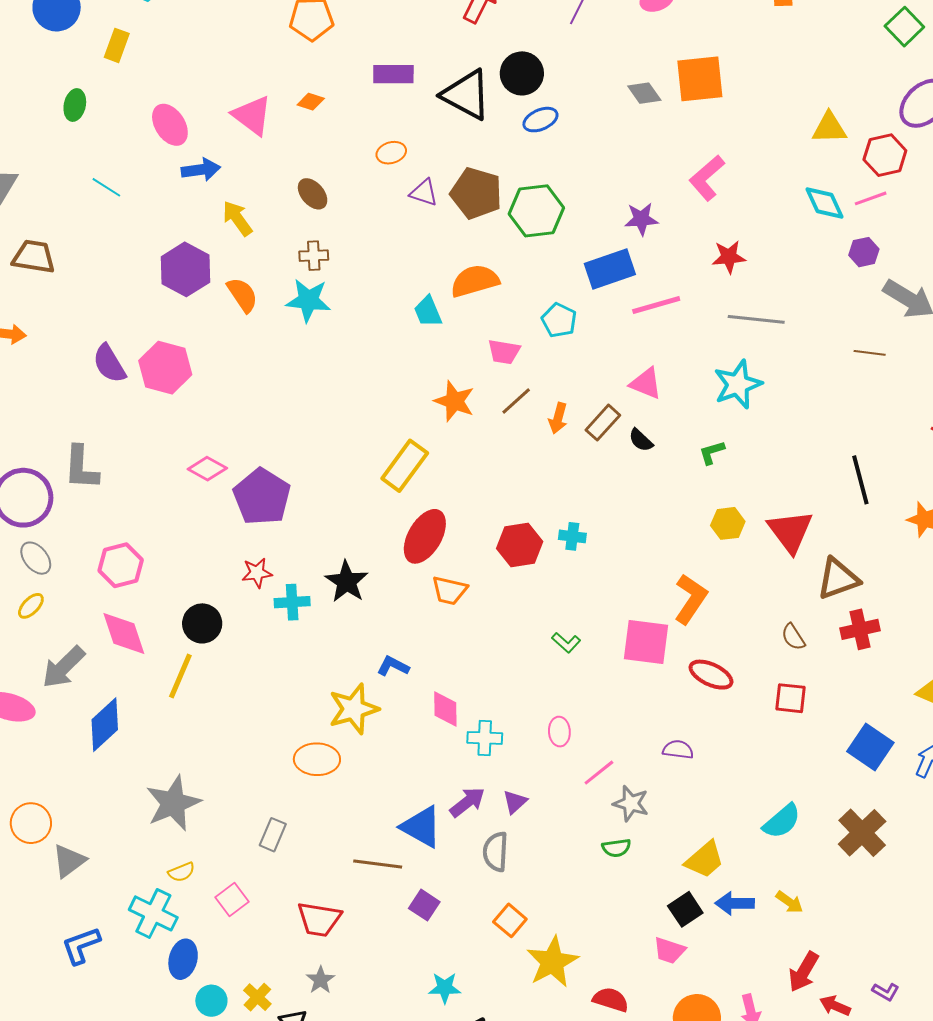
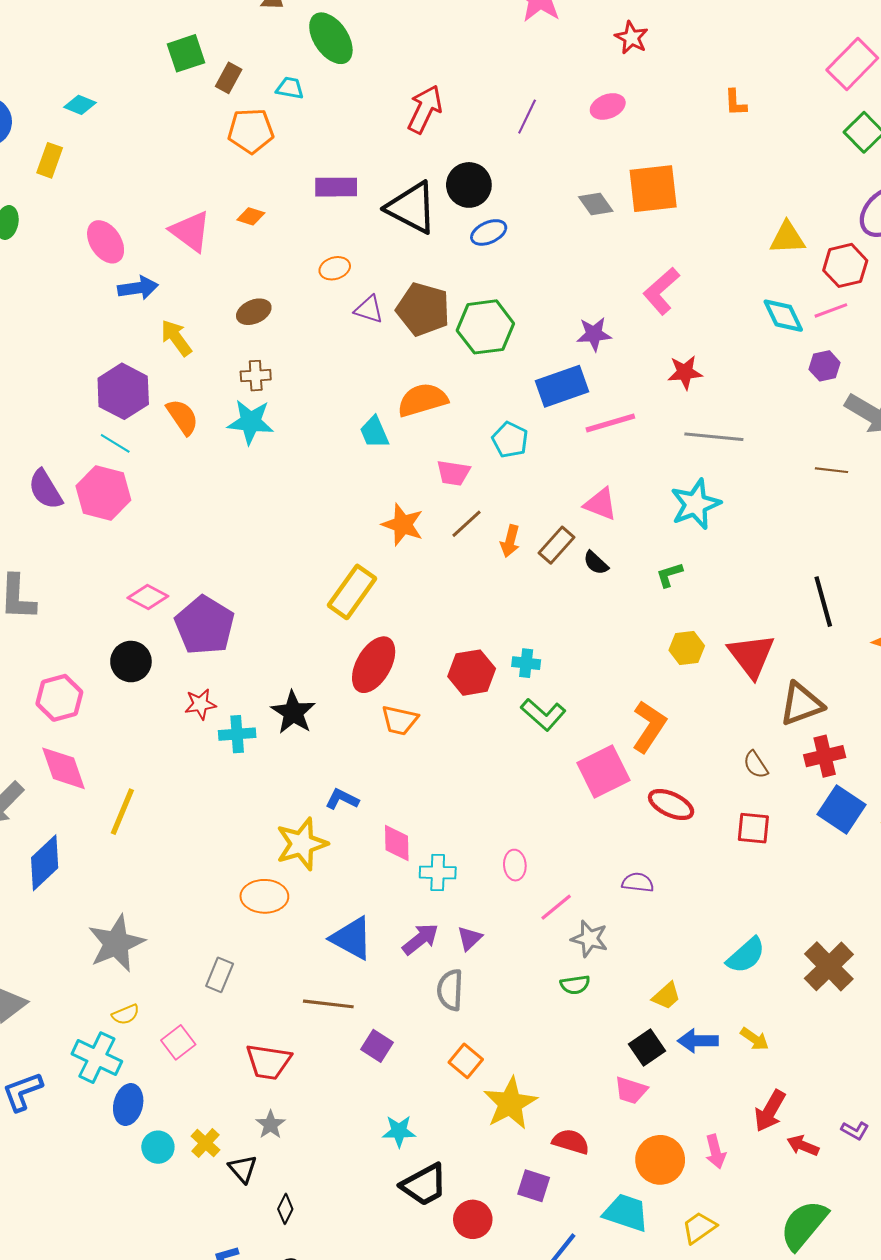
cyan line: (106, 187) -> (115, 443), moved
brown ellipse: (313, 194) -> (254, 312), turned -72
black circle: (202, 623) -> (131, 662), moved
pink square: (646, 642) -> (603, 772), turned -33
green L-shape: (566, 643) -> (543, 714), moved, size x1.5
blue square: (870, 747) -> (841, 810), moved
blue triangle: (421, 827) -> (352, 938), moved
yellow trapezoid: (705, 860) -> (666, 996), size x0.7

